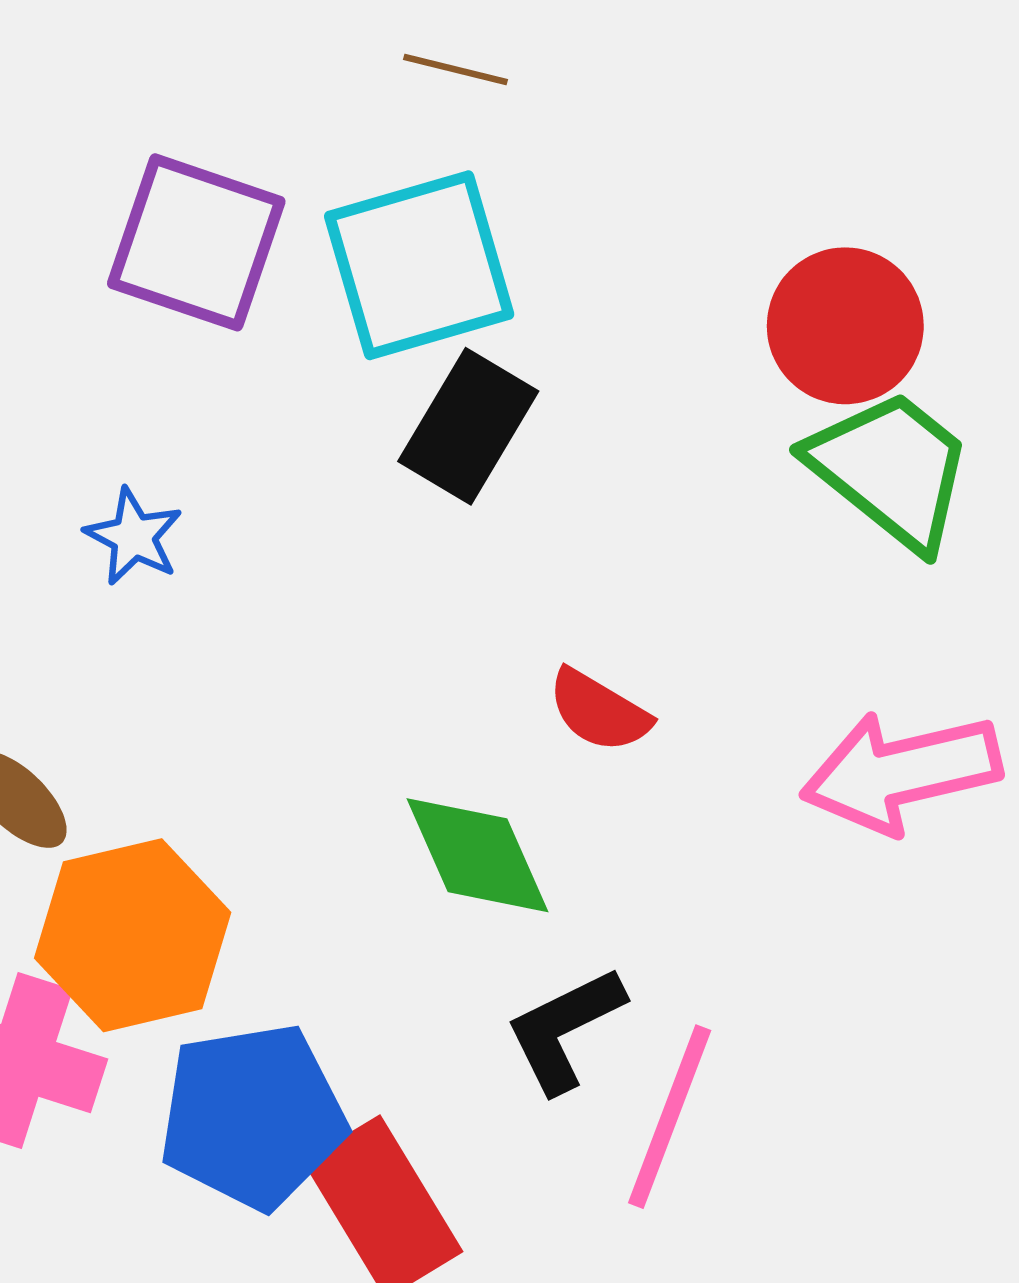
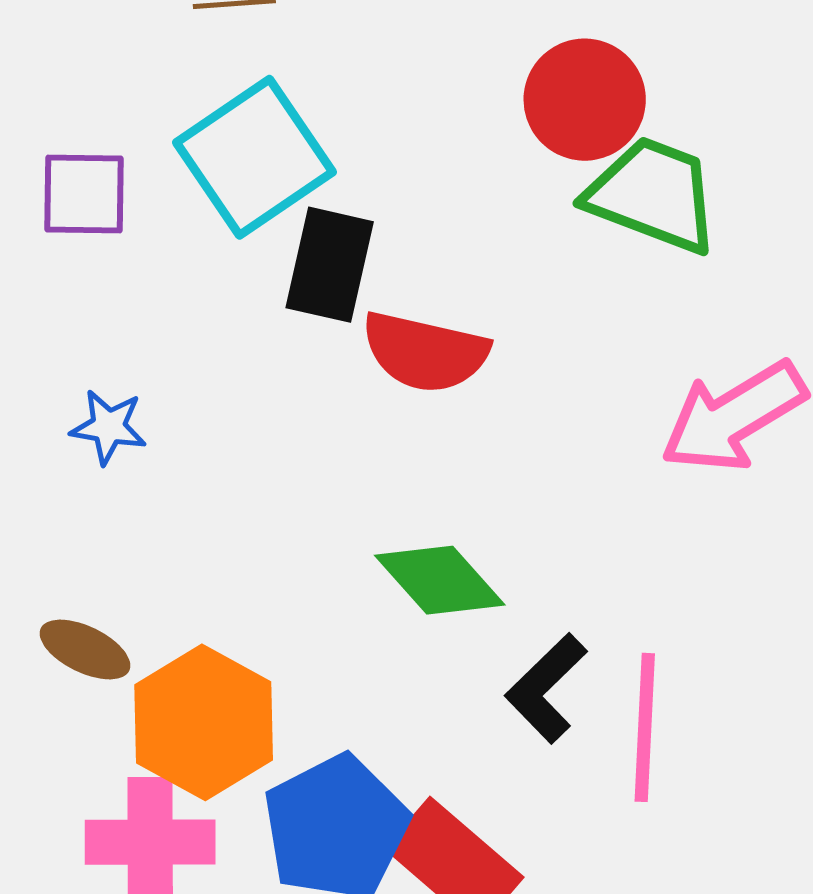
purple square: (196, 242) -> (84, 194), size x0.7
red semicircle: (599, 711) -> (425, 352), moved, size x1.5

